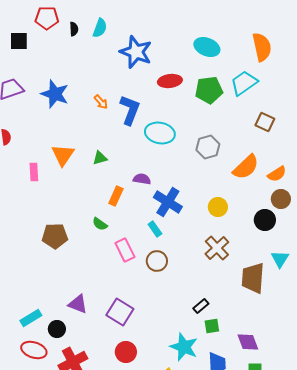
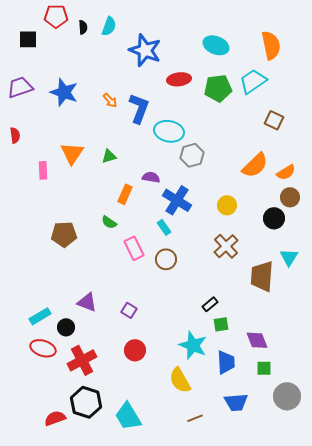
gray hexagon: (208, 147) -> (192, 155), moved
purple square: (120, 312) -> (129, 310), size x0.6

